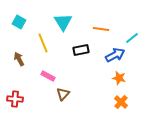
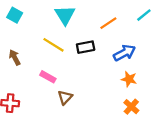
orange line: (101, 29) -> (108, 23), turned -42
cyan line: (132, 38) -> (144, 15), moved
yellow line: (43, 43) -> (54, 45), moved, turned -36

